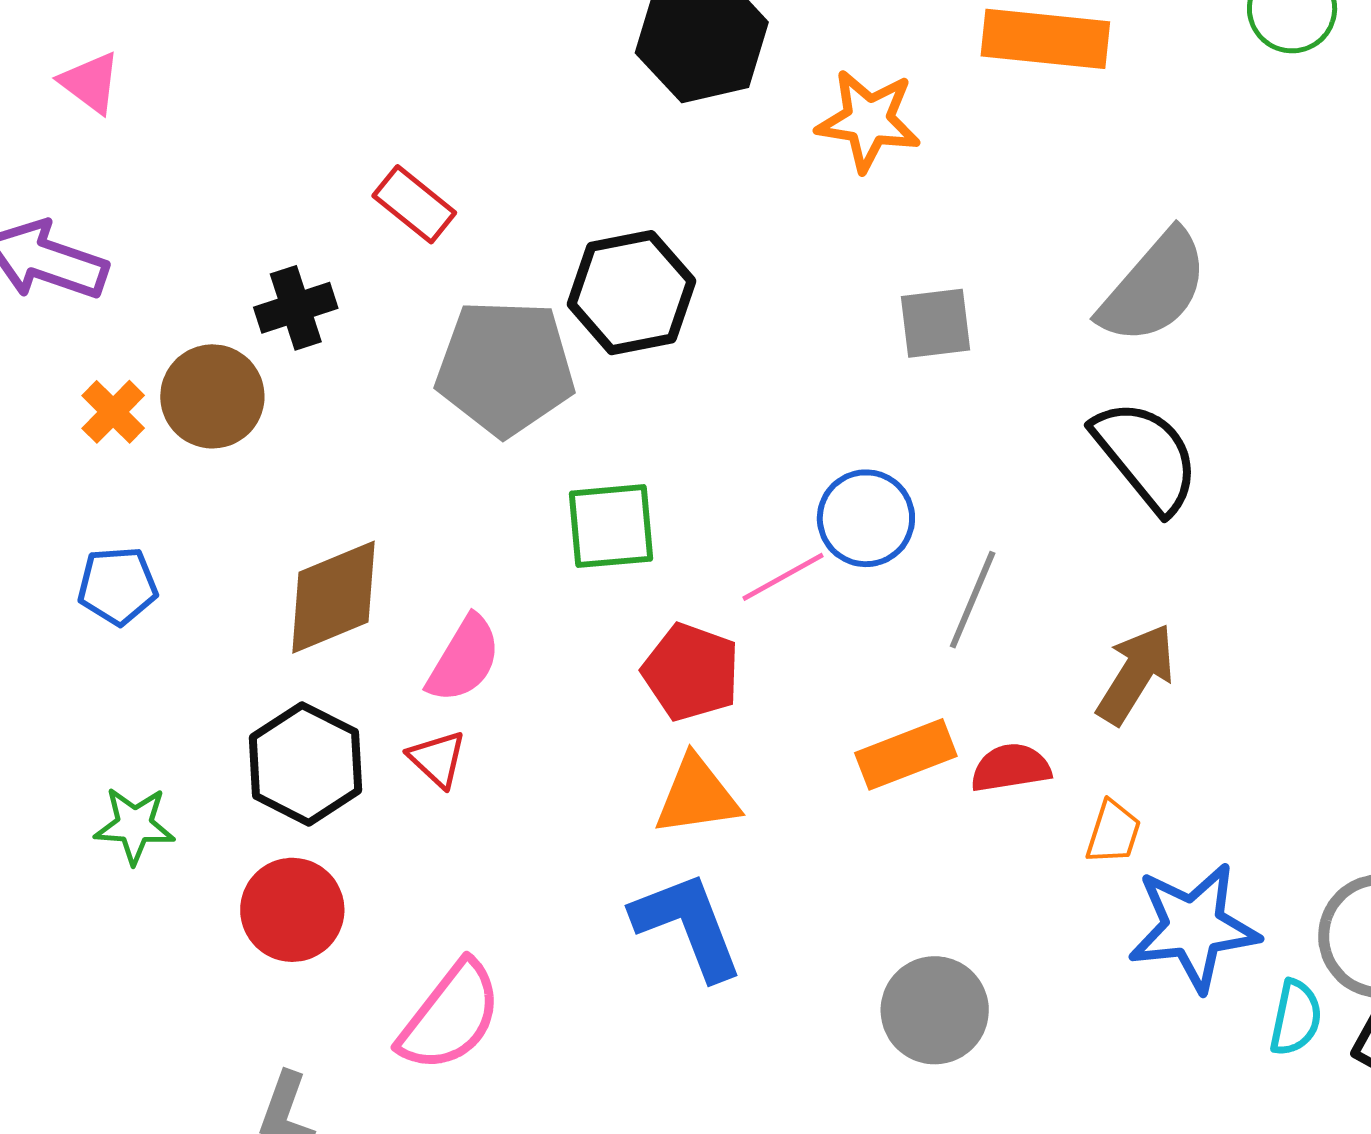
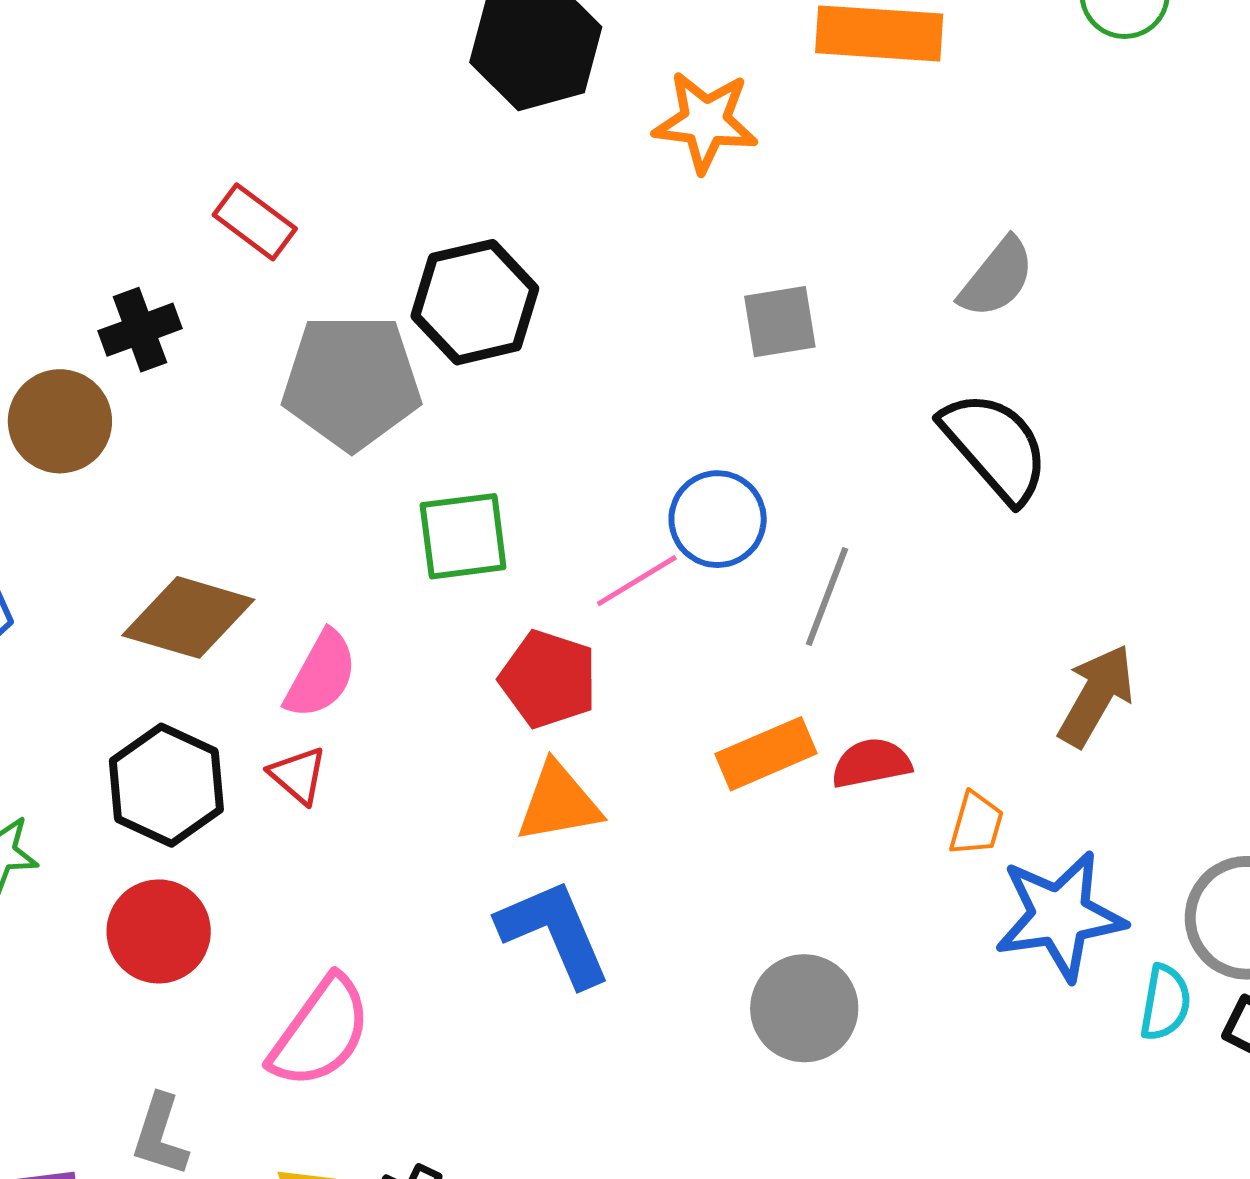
gray semicircle: (1154, 287) -> (997, 278), size x0.7
brown diamond: (333, 597) -> (188, 617), turned 41
brown arrow: (1136, 674) -> (1096, 696), moved

